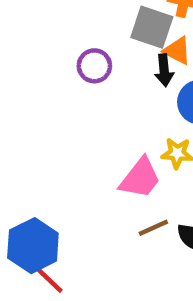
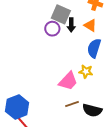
gray square: (152, 27) -> (61, 14), moved
black arrow: (164, 70) -> (71, 25), moved

